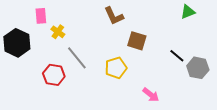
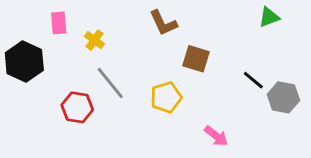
yellow cross: (58, 32) -> (94, 40), moved

